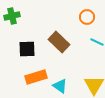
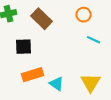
brown rectangle: (59, 42) -> (42, 19), moved

